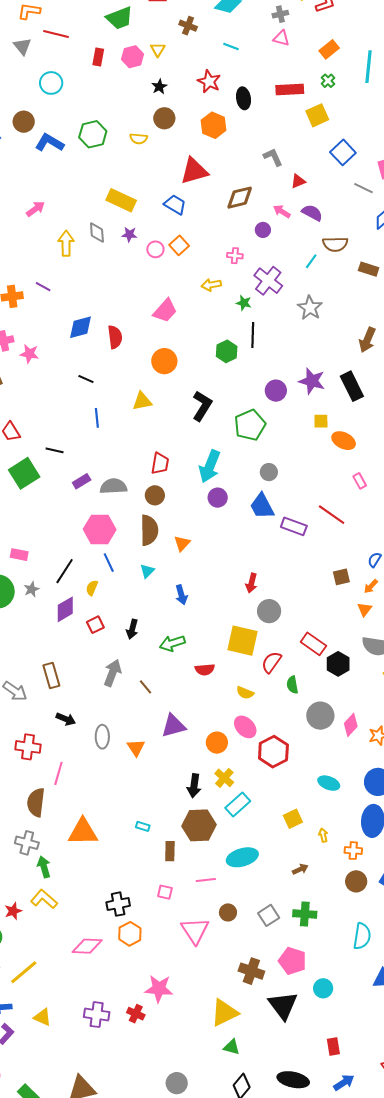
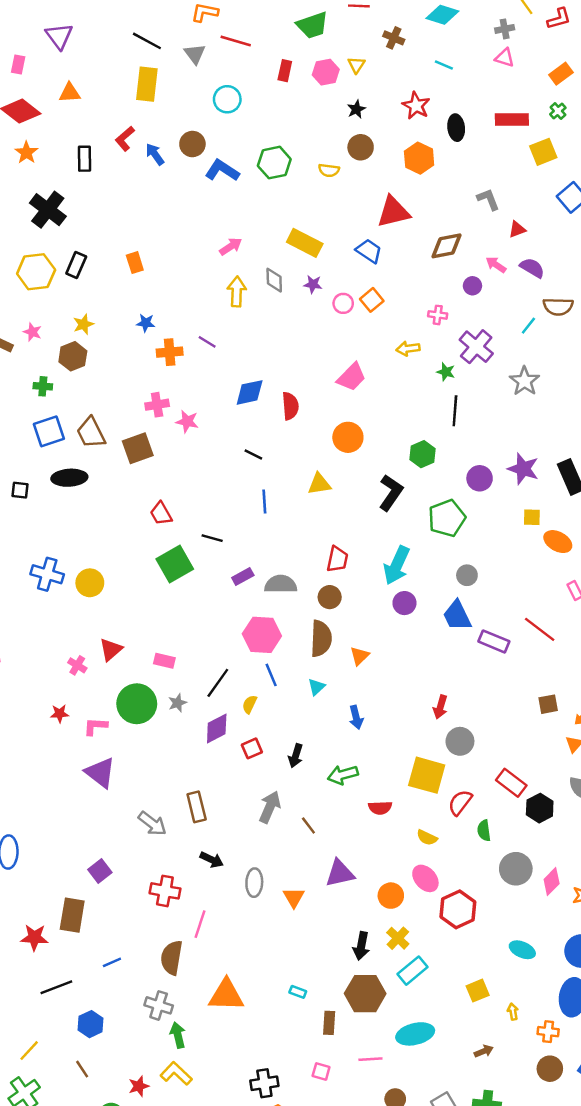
pink arrow: (36, 209) -> (231, 246), moved
green hexagon: (227, 351) -> (422, 454), moved

